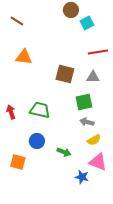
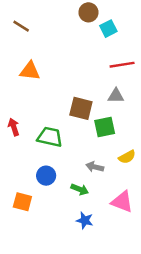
brown square: (65, 74) -> (81, 108), moved
red arrow: (11, 112) -> (14, 127), moved
gray arrow: (87, 122) -> (95, 167), moved
yellow semicircle: (94, 140) -> (127, 157), moved
blue star: (82, 177) -> (85, 220), moved

